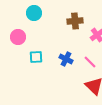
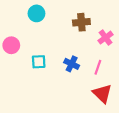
pink circle: (18, 37) -> (11, 45), moved
pink line: (90, 62) -> (98, 67), turned 64

